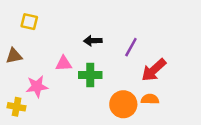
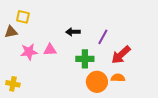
brown triangle: (14, 56) -> (11, 32), moved
green cross: (90, 75) -> (85, 59), moved
pink star: (37, 86) -> (29, 52), moved

